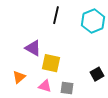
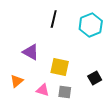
yellow square: (51, 63) -> (60, 67), moved

